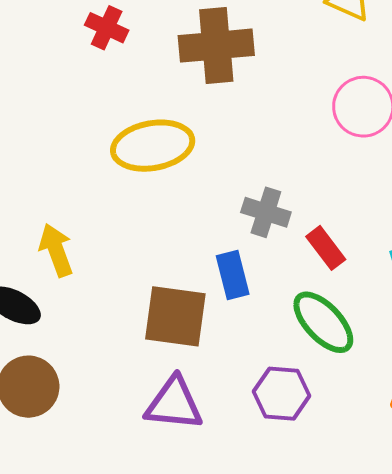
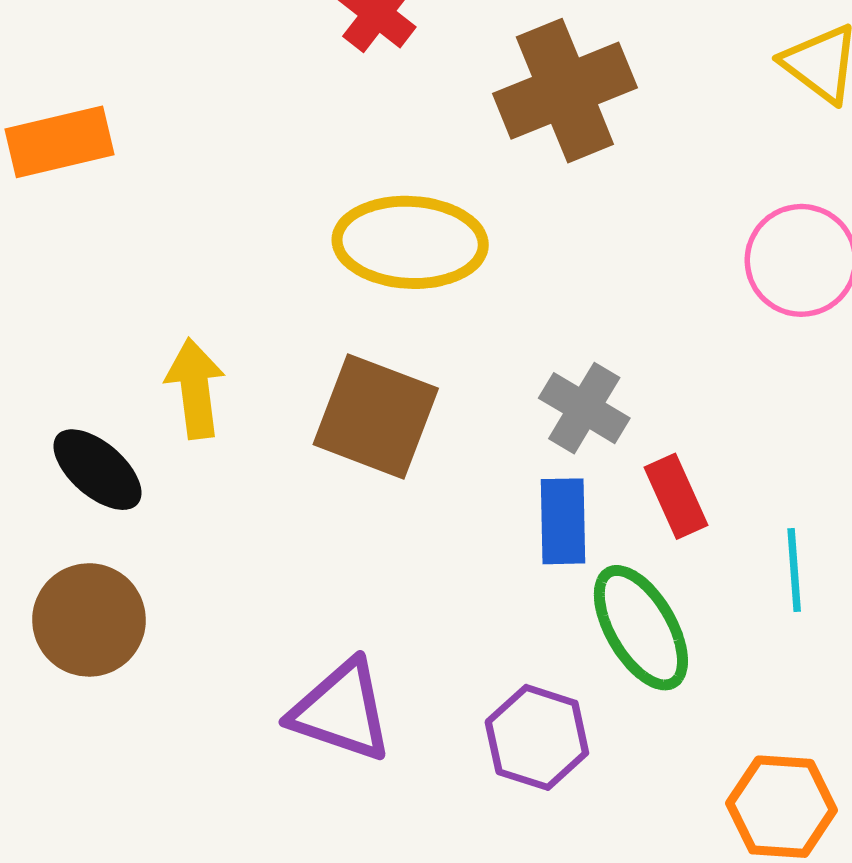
brown cross: (216, 46) -> (565, 91), turned -30
blue rectangle: (233, 275) -> (563, 521), moved
brown square: (175, 316) -> (376, 416), moved

